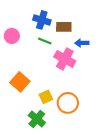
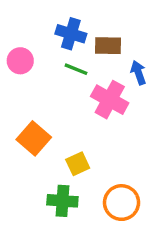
blue arrow: (82, 43) -> (138, 73), turned 72
orange circle: (68, 103) -> (122, 203), moved
green cross: (37, 119) -> (62, 201), turned -36

